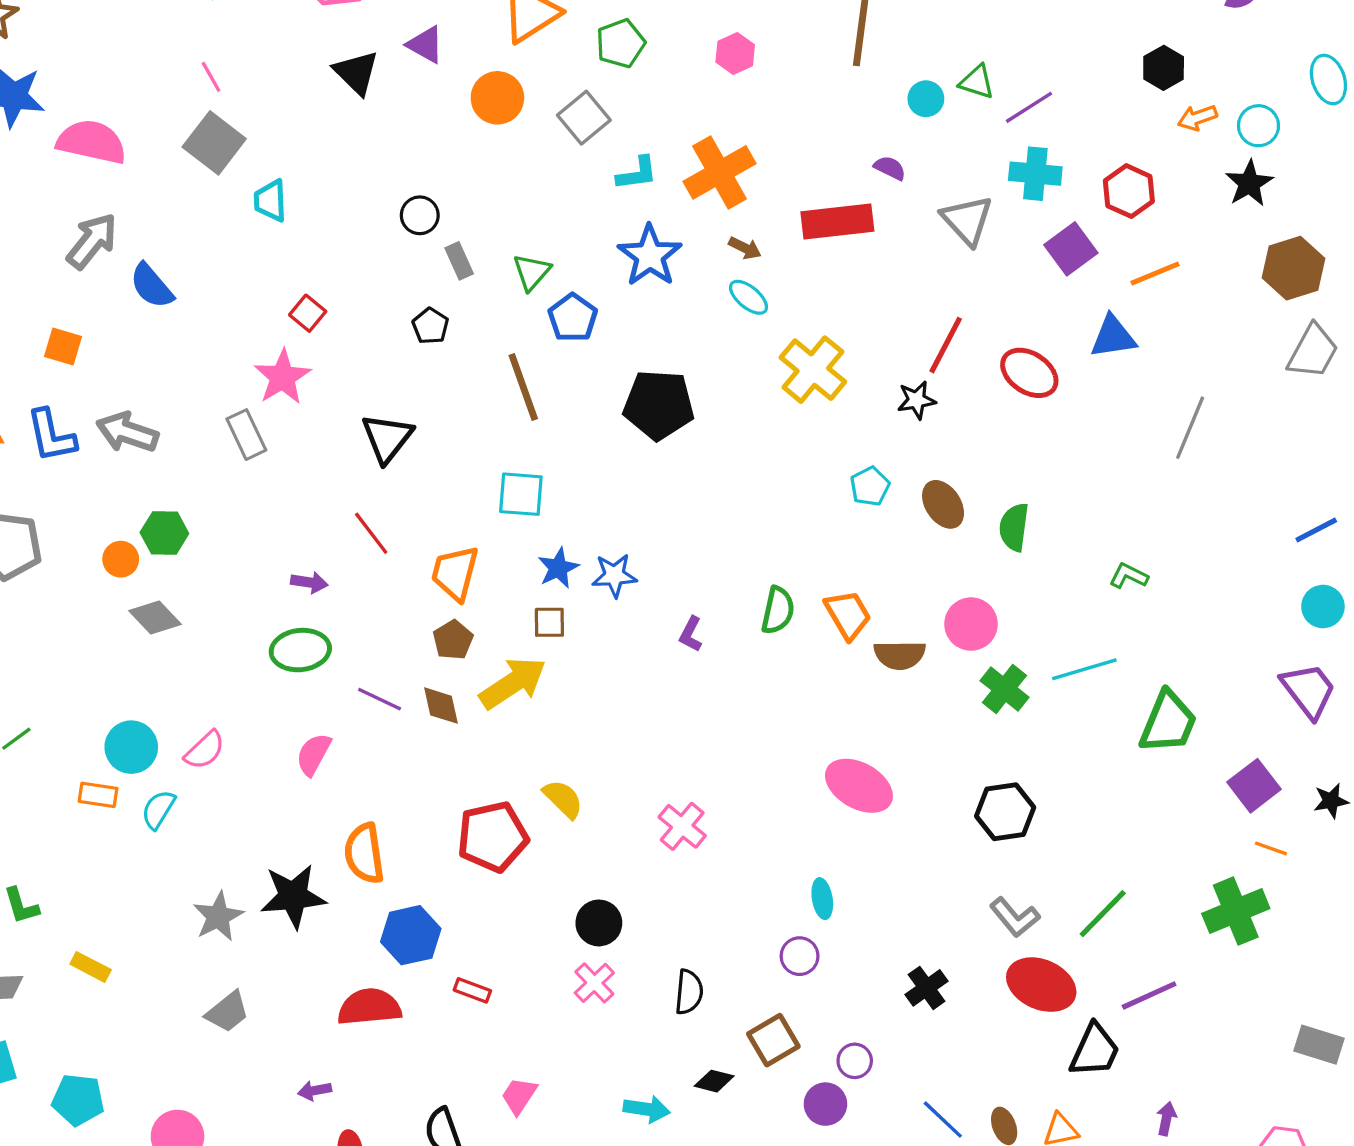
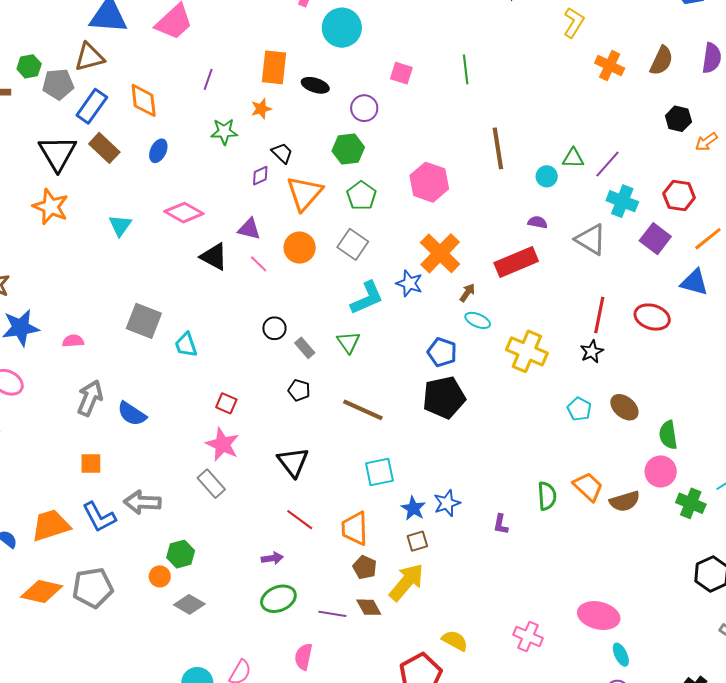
pink hexagon: (735, 53) -> (429, 182), size x1.6
pink line: (211, 77) -> (259, 264), moved
pink semicircle: (92, 142) -> (73, 341), size x0.5
cyan L-shape: (637, 173) -> (367, 298), moved, size x1.4
cyan cross: (1035, 174) -> (622, 201), turned 32
brown arrow: (745, 248) -> (467, 293), turned -66
blue star: (650, 256) -> (409, 283), moved, size x0.7
blue pentagon: (573, 318) -> (442, 352), moved
blue triangle: (1113, 337) -> (694, 282), turned 40
brown line: (523, 387) -> (363, 410), turned -30
green semicircle: (1014, 527) -> (668, 435), moved
pink ellipse: (859, 786) -> (599, 616), moved

